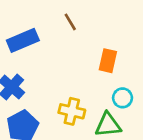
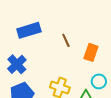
brown line: (70, 22) -> (66, 40), moved

